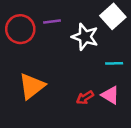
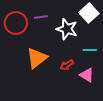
orange triangle: (32, 86) -> (37, 58), moved
red arrow: (85, 98) -> (67, 65), moved

